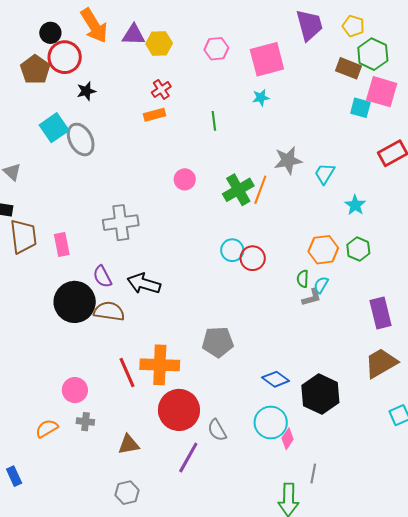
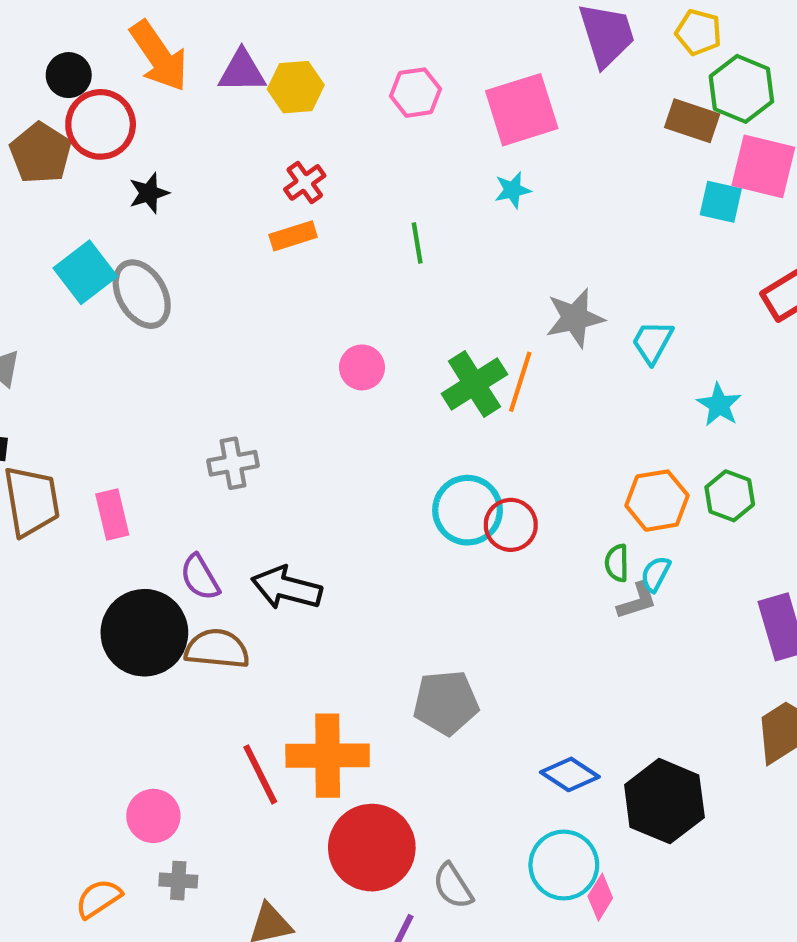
gray cross: (121, 223) -> (233, 463), size x0.7
cyan circle: (232, 250) -> (468, 510), size x1.4

